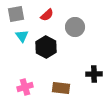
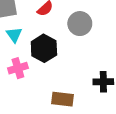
pink cross: (25, 87) -> (18, 68), moved

